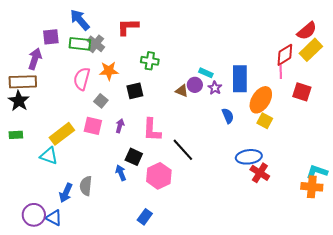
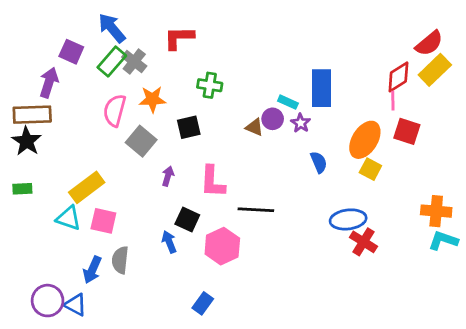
purple square: (51, 37) -> (71, 52), turned 30
green rectangle: (80, 44) -> (112, 62), turned -55
blue rectangle: (240, 79) -> (322, 88), moved
red square: (302, 92) -> (407, 131), moved
gray square: (101, 101) -> (141, 141), size x1.5
pink square: (93, 126) -> (103, 221), moved
black line: (183, 150) -> (256, 210), turned -45
orange cross: (312, 187) -> (436, 211), moved

